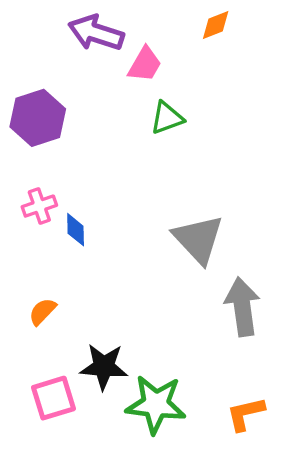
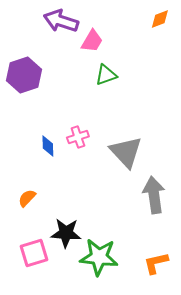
orange diamond: (216, 25) -> (160, 19), moved
pink cross: (39, 206) -> (78, 137), moved

